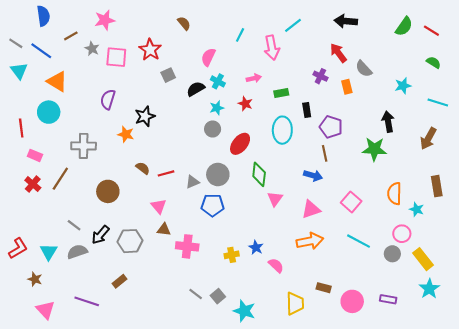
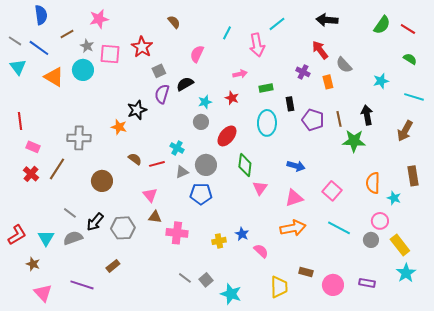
cyan cross: (218, 81) -> (177, 148), moved
purple semicircle: (108, 99) -> (162, 94), moved
cyan circle: (49, 112) -> (83, 70), moved
brown line: (325, 153) -> (339, 119), moved

